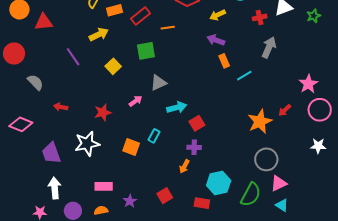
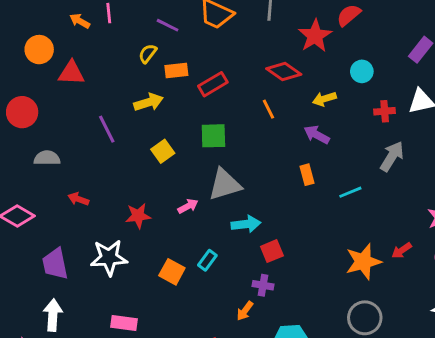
orange line: (168, 28) -> (268, 109), moved, turned 64
orange rectangle: (224, 61) -> (307, 175), moved
gray semicircle: (35, 82) -> (47, 158), turned -54
gray triangle: (158, 83) -> (225, 184), size x1.4

